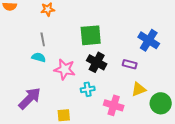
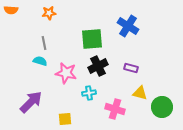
blue cross: (149, 40) -> (128, 26), moved
black cross: (97, 62) -> (98, 66), turned 36
yellow triangle: (139, 89) -> (140, 93), turned 35

